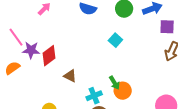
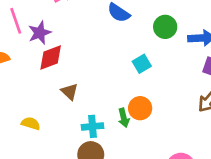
purple star: (31, 50) -> (40, 33), moved, turned 30
orange circle: (123, 91) -> (140, 108), moved

